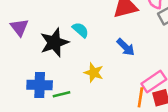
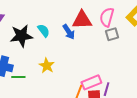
blue arrow: (126, 47) -> (69, 32), moved

